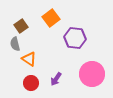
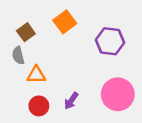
purple hexagon: (75, 38) -> (110, 41), moved
orange triangle: (29, 59) -> (36, 75), turned -35

